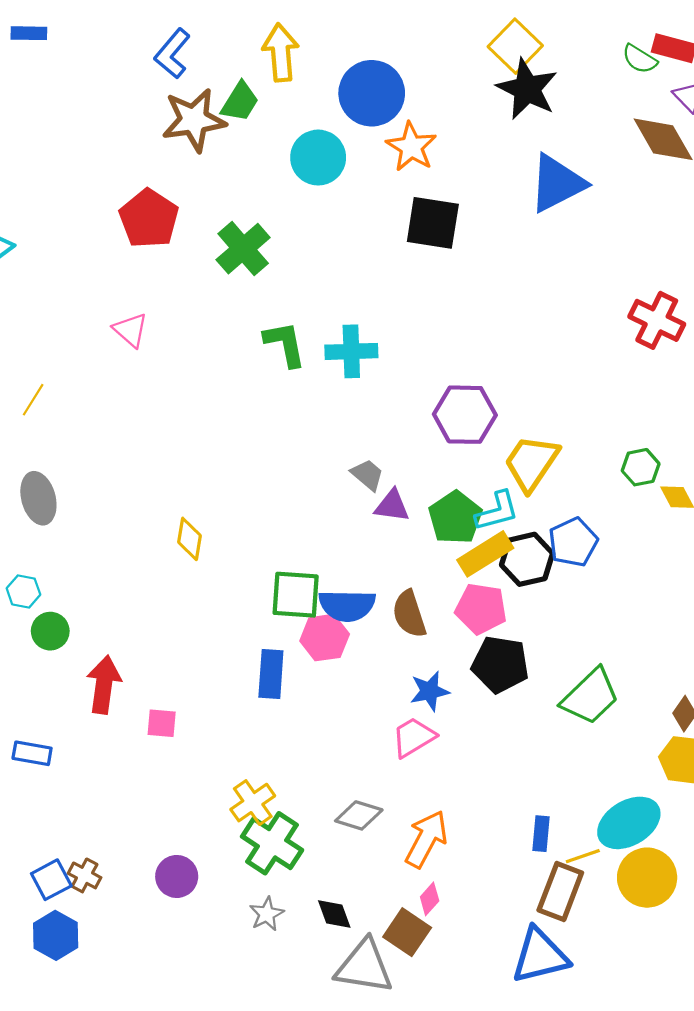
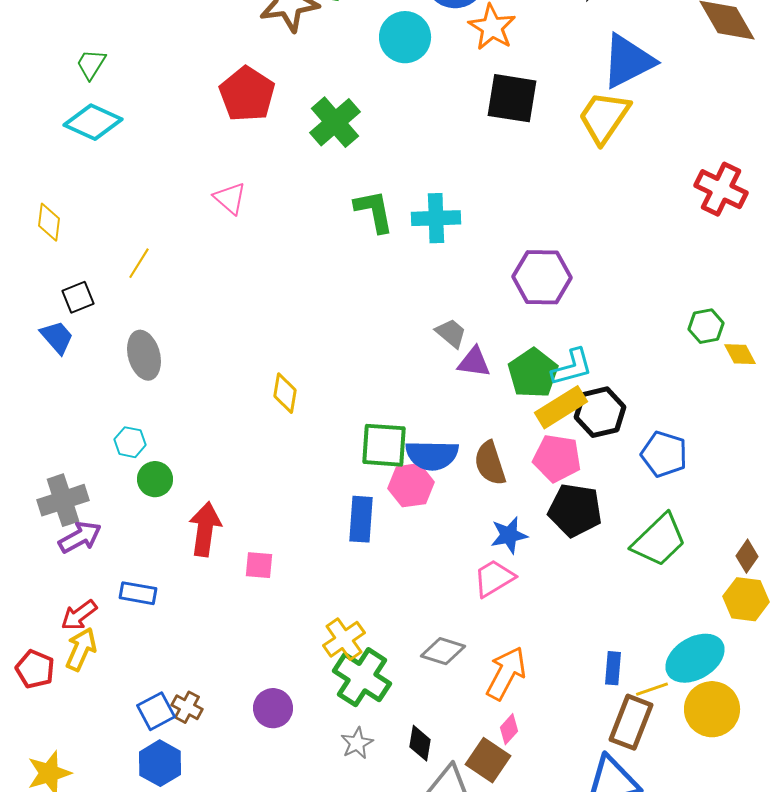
yellow trapezoid: (531, 463) -> (604, 117), moved
blue pentagon: (573, 542) -> (664, 454), moved, turned -30
black diamond: (334, 914) -> (420, 743), turned 30

